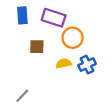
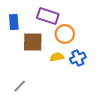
blue rectangle: (22, 15) -> (14, 22), moved
brown square: (37, 47) -> (33, 42), size x1.5

